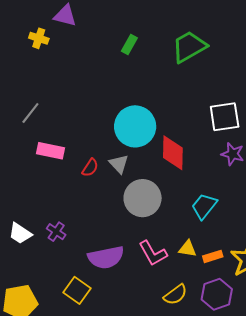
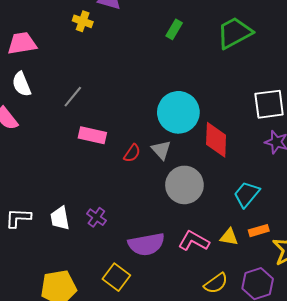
white trapezoid: (20, 233) -> (60, 218), turned 45
pink L-shape: (153, 253) -> (194, 241), turned 148
orange rectangle: (213, 256) -> (259, 231), moved

